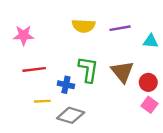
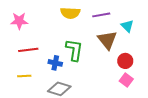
cyan triangle: (151, 41) -> (127, 26), turned 40
brown triangle: (122, 72) -> (107, 40), moved
yellow line: (42, 101) -> (24, 76), moved

